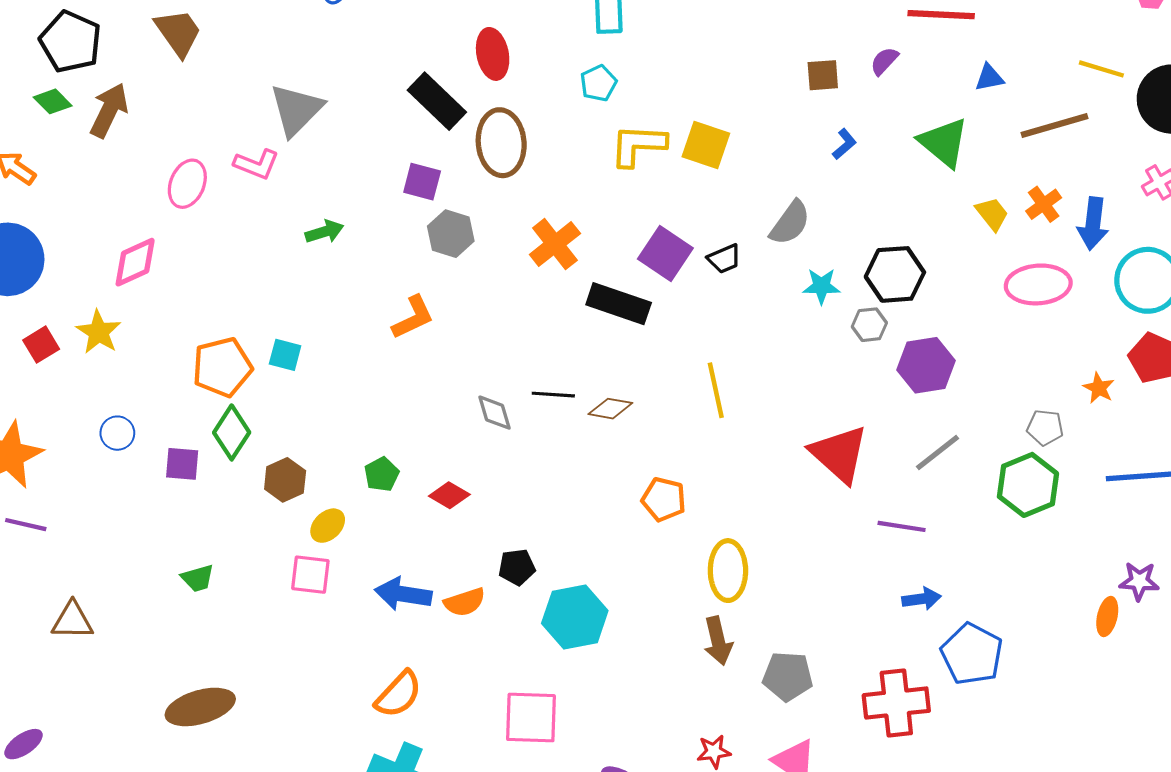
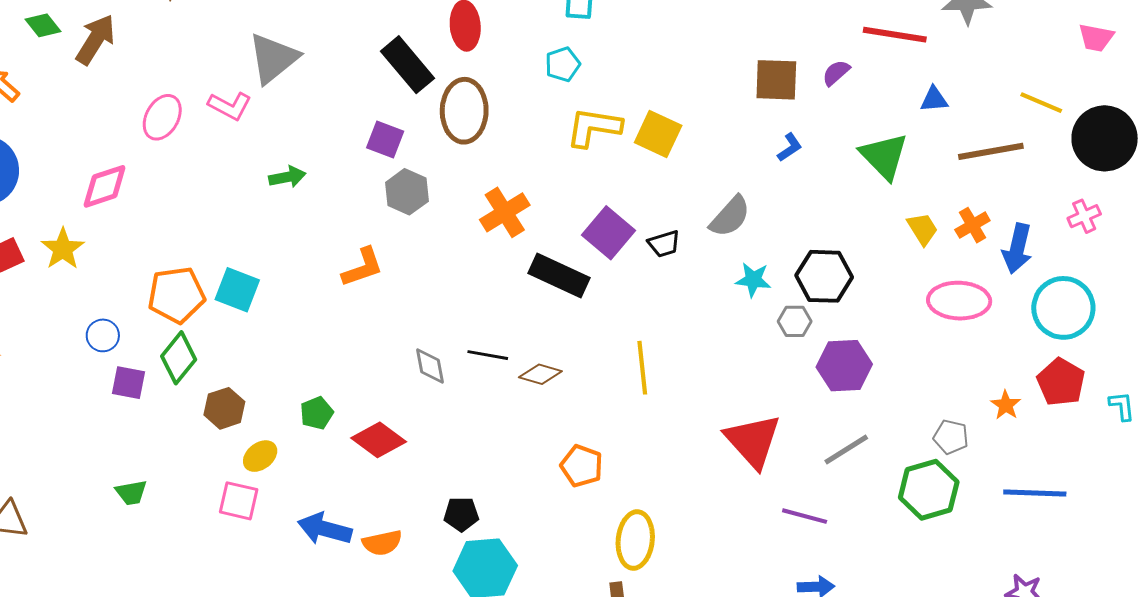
brown square: (823, 75) -> (776, 80), size x1.4
cyan square: (285, 355) -> (237, 290), size x1.4
blue circle: (117, 433) -> (103, 335), moved
red diamond: (449, 495) -> (379, 440), size x1.4
black pentagon: (517, 567) -> (461, 514), moved

